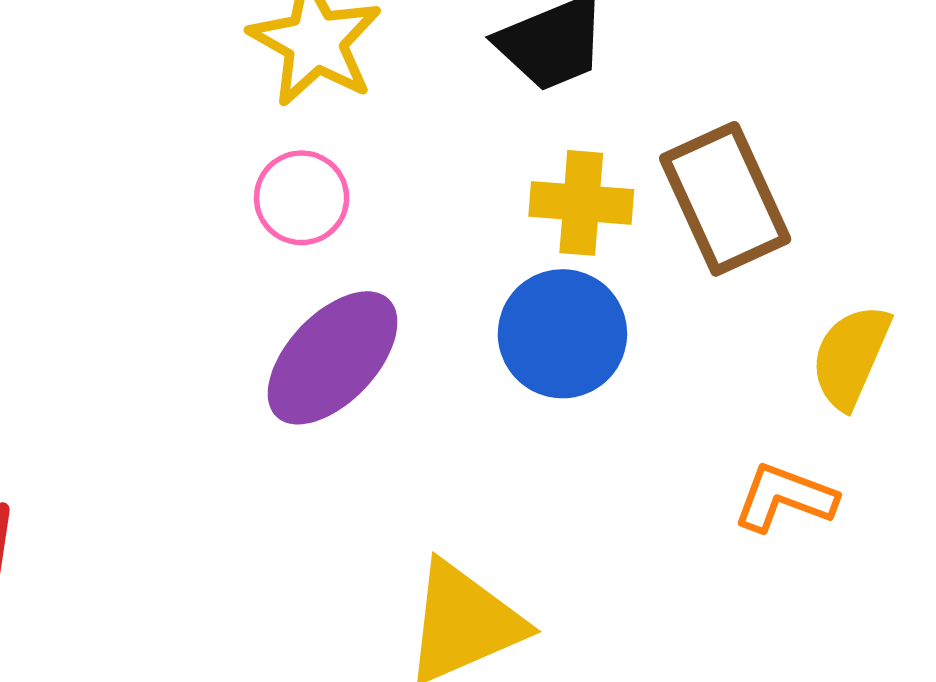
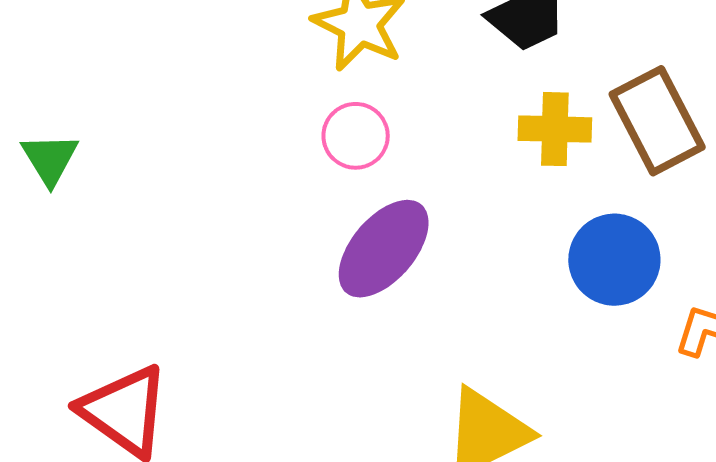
blue circle: (562, 334) -> (614, 260), moved

